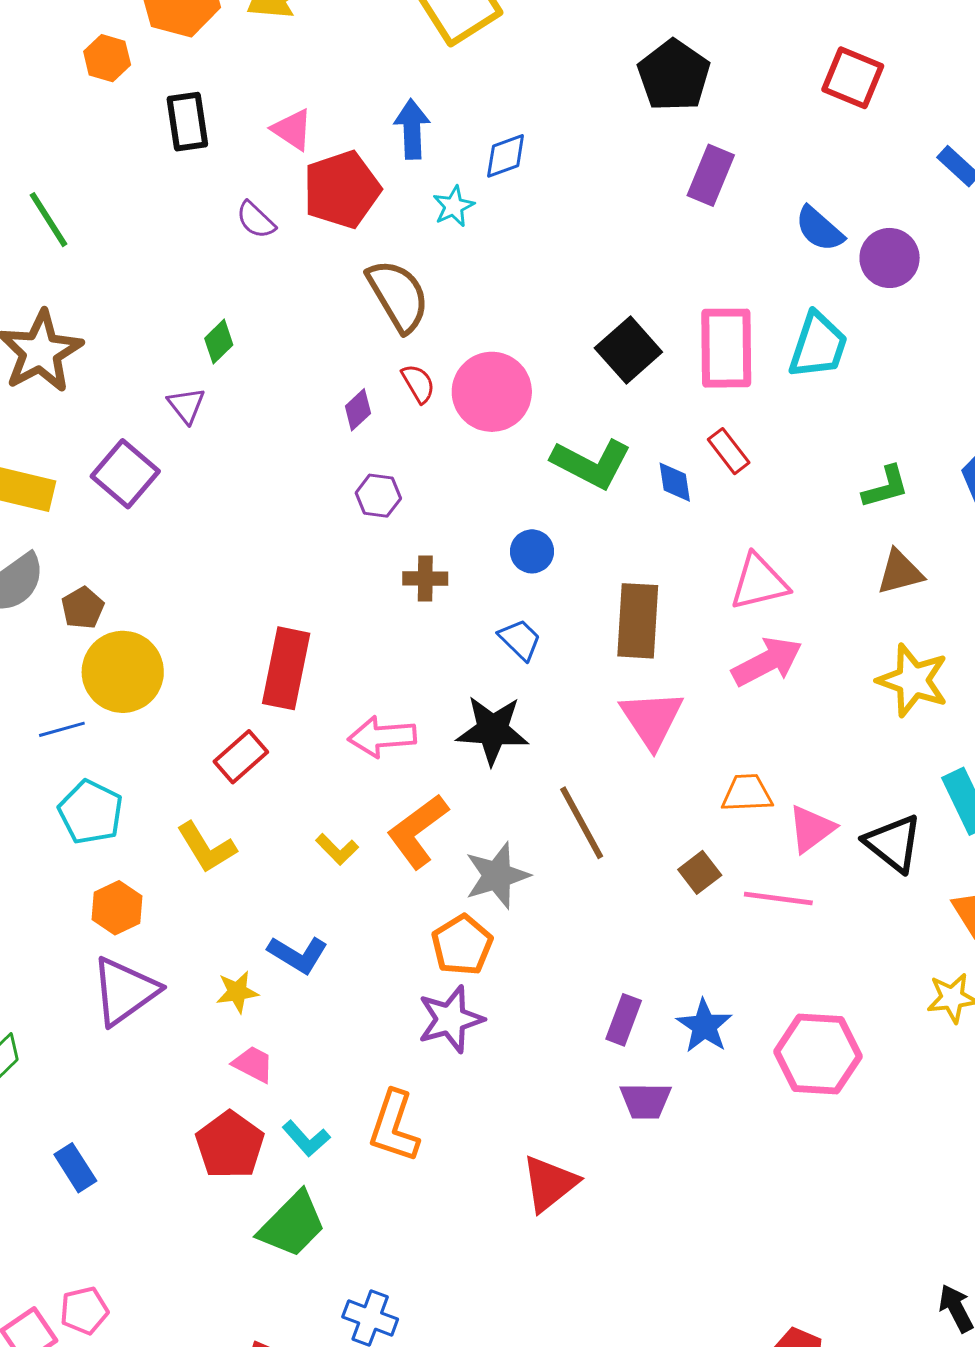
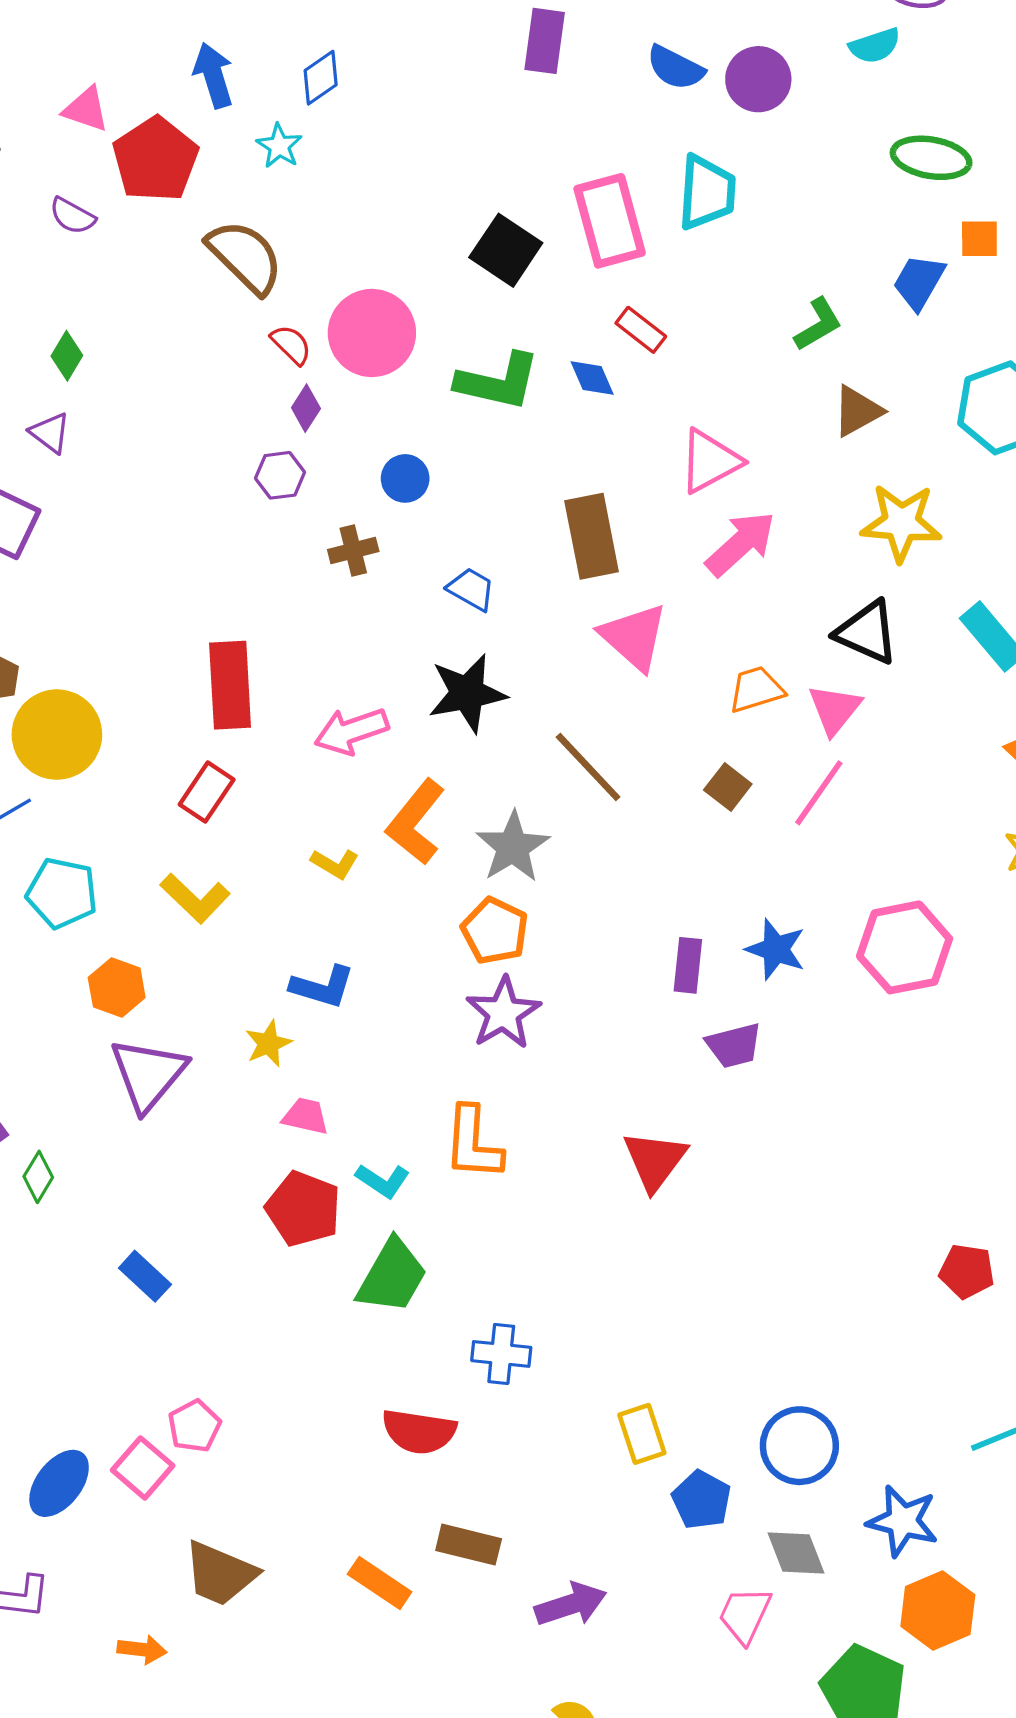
purple diamond: (358, 410) -> (306, 408), moved
blue circle: (532, 551) -> (405, 478), moved
black triangle: (893, 843) -> (867, 632), moved
pink line: (778, 899) -> (819, 793), turned -48

